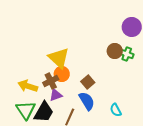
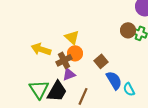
yellow triangle: (59, 58) -> (72, 37), size x0.7
yellow arrow: (28, 86) -> (41, 49), moved
blue semicircle: (87, 101) -> (114, 80), moved

